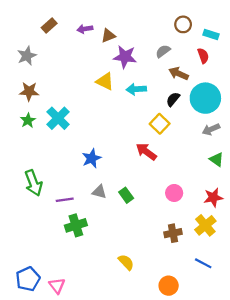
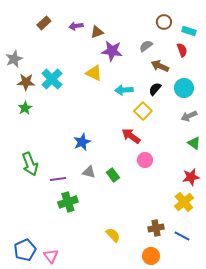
gray star: (27, 56) -> (14, 59), moved
cyan arrow: (136, 89) -> (124, 90), moved
cyan circle: (205, 98) -> (184, 88), size x0.7
cyan cross: (58, 118) -> (52, 79), moved
pink circle: (174, 193) -> (145, 160), moved
brown cross: (173, 233) -> (156, 228), moved

